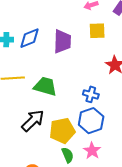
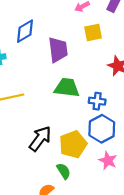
blue diamond: (30, 38) -> (25, 31), moved
green trapezoid: (45, 86) -> (67, 88), moved
green semicircle: (68, 155) -> (64, 171), moved

